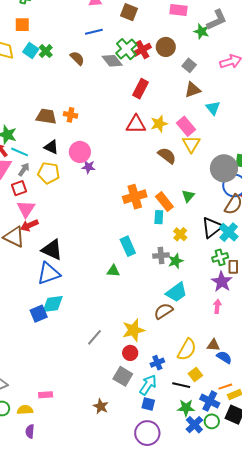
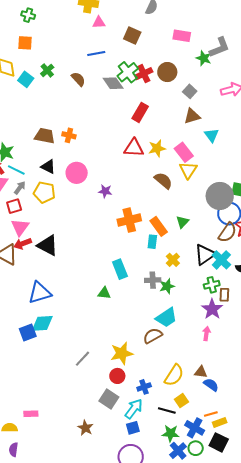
cyan square: (31, 51) -> (26, 79), moved
purple star: (88, 167) -> (105, 191), moved
black triangle: (52, 250) -> (48, 245), moved
blue square: (148, 404) -> (133, 428), turned -32

